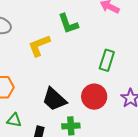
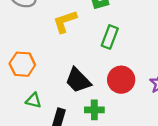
green rectangle: (107, 60) -> (110, 37), moved

